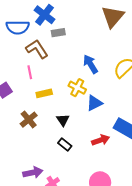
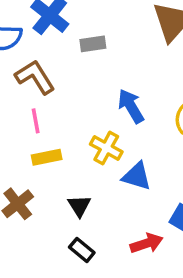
gray rectangle: (58, 33) -> (93, 44), moved
pink line: (30, 72) -> (36, 121), moved
blue triangle: (94, 103) -> (137, 176), turned 42

